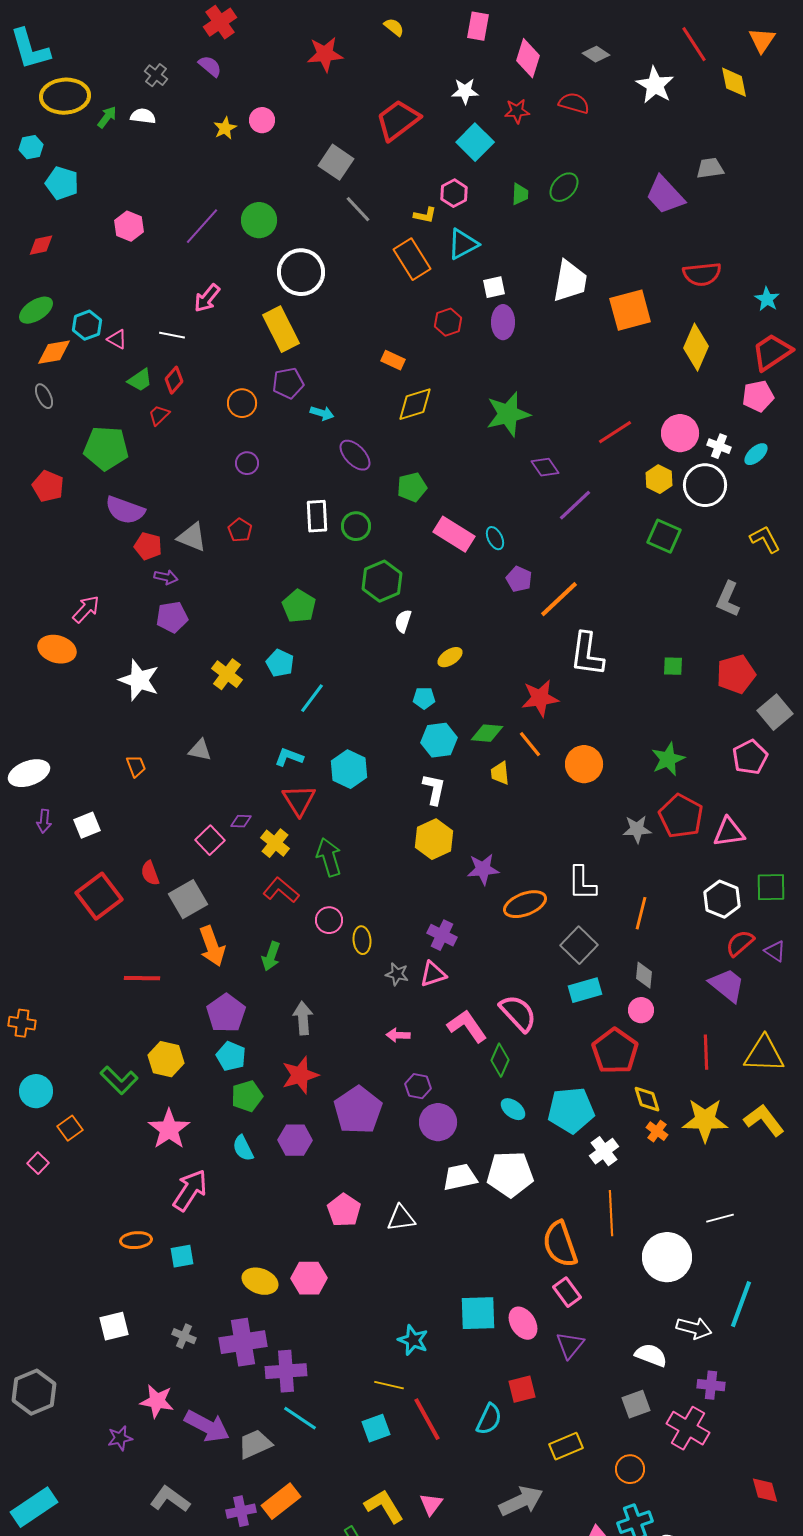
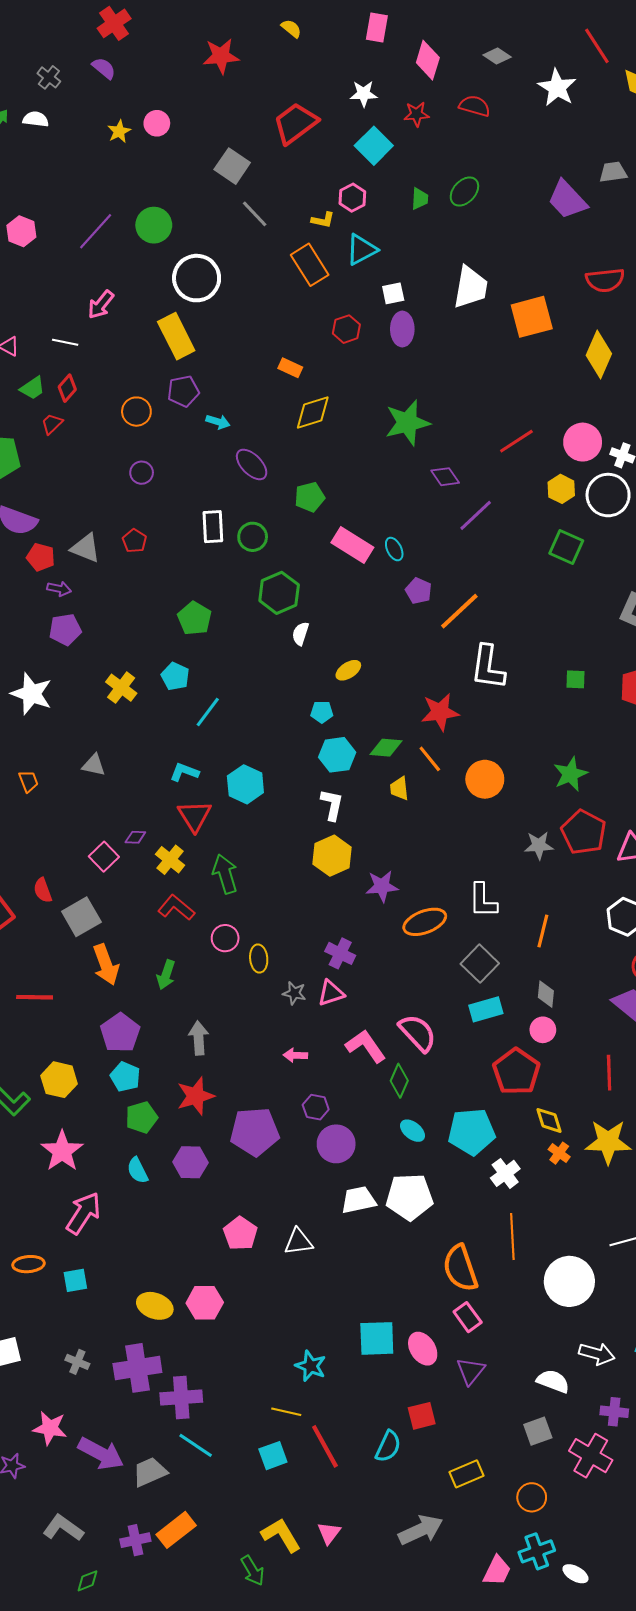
purple pentagon: (358, 1110) -> (255, 1132), turned 30

